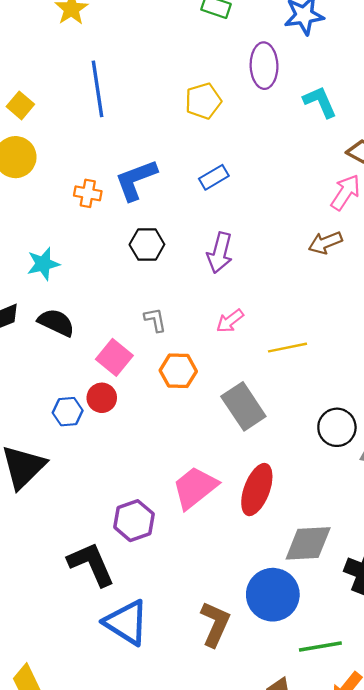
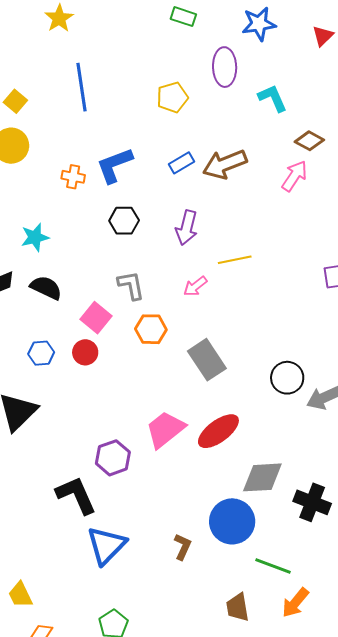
brown arrow: (325, 243) -> (225, 164), moved, size x1.5
gray L-shape: (155, 320) -> (131, 285), size x1.4
yellow line: (288, 348) -> (235, 260), moved
blue hexagon: (68, 412) -> (41, 353), moved
red ellipse: (257, 490) -> (218, 431), turned 33
blue triangle: (126, 623) -> (106, 545), turned 42
brown L-shape: (215, 624) -> (183, 547), size x0.7
green line: (320, 647) -> (273, 566), turned 30

